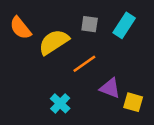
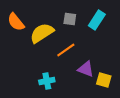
cyan cross: (60, 103) -> (47, 81), turned 35

